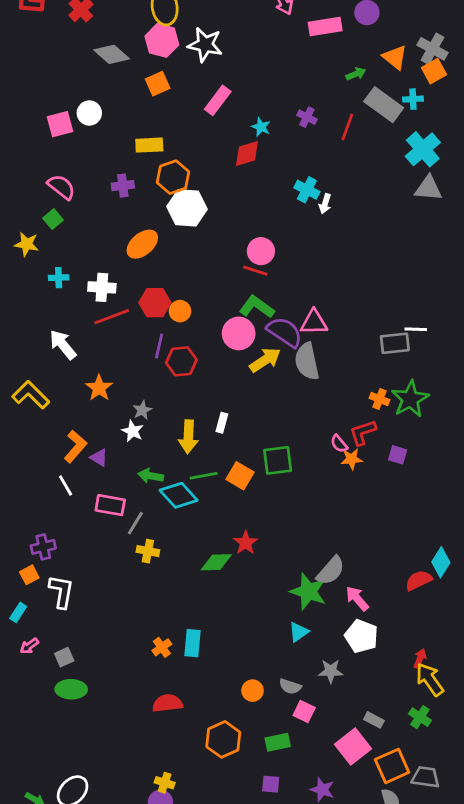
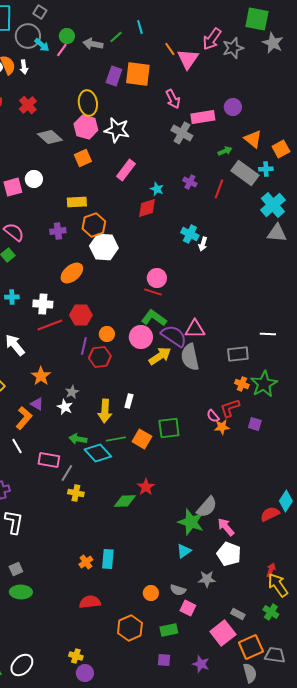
gray cross: (433, 49) -> (182, 133), moved
orange circle: (180, 311) -> (107, 334), moved
gray rectangle: (395, 343) -> (238, 354), moved
purple triangle: (99, 458) -> (37, 404), moved
yellow cross: (165, 783) -> (76, 656), moved

